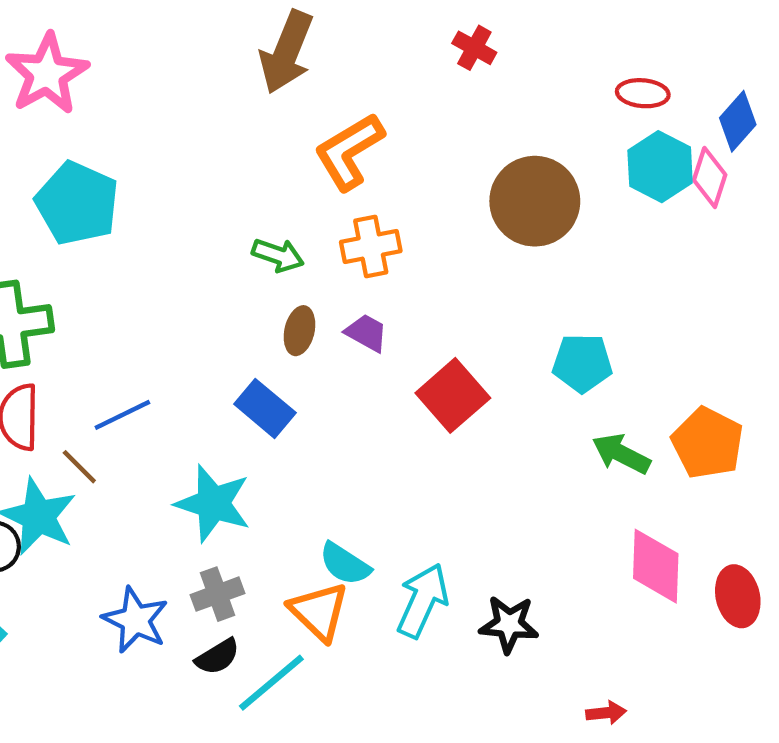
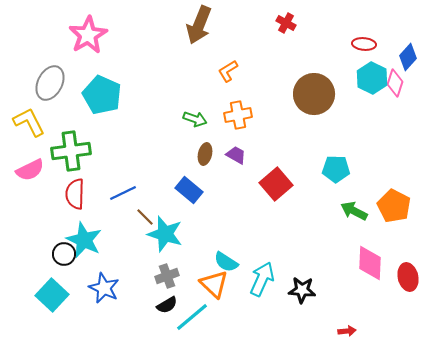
orange L-shape: (349, 151) -> (228, 71), size x0.6
brown line: (79, 467) -> (145, 217), moved
blue star: (135, 620) -> (104, 288), moved

